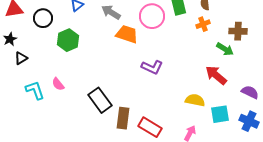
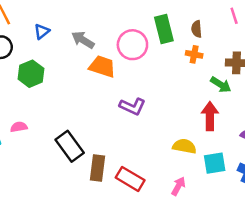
orange cross: (203, 24) -> (194, 54), turned 32
red arrow: (216, 75) -> (210, 116), turned 50
pink semicircle: (58, 84) -> (19, 127), turned 120

